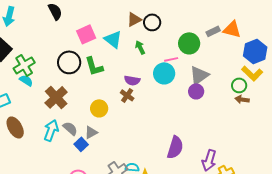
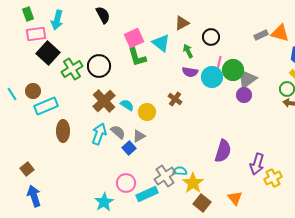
black circle: (152, 22) -> (211, 37), moved
green circle: (189, 43) -> (233, 70), moved
pink line: (171, 59) -> (219, 63), turned -64
black circle: (69, 62) -> (99, 66), moved
green L-shape: (94, 66) -> (137, 57), moved
cyan semicircle: (26, 80) -> (127, 105), moved
purple semicircle: (132, 80) -> (190, 72), moved
brown ellipse: (15, 127) -> (63, 131), turned 30

